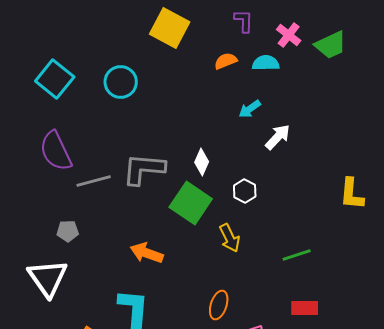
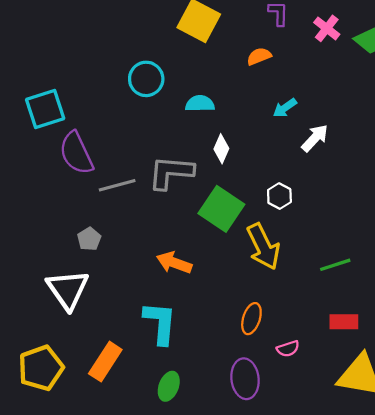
cyan semicircle: (266, 63) -> (200, 104), moved
cyan square: (55, 79) -> (45, 109), moved, turned 33
white diamond: (202, 162) -> (221, 149), moved
gray pentagon: (68, 231) -> (89, 239), turned -30
yellow arrow: (230, 238) -> (263, 247), size x1.5

